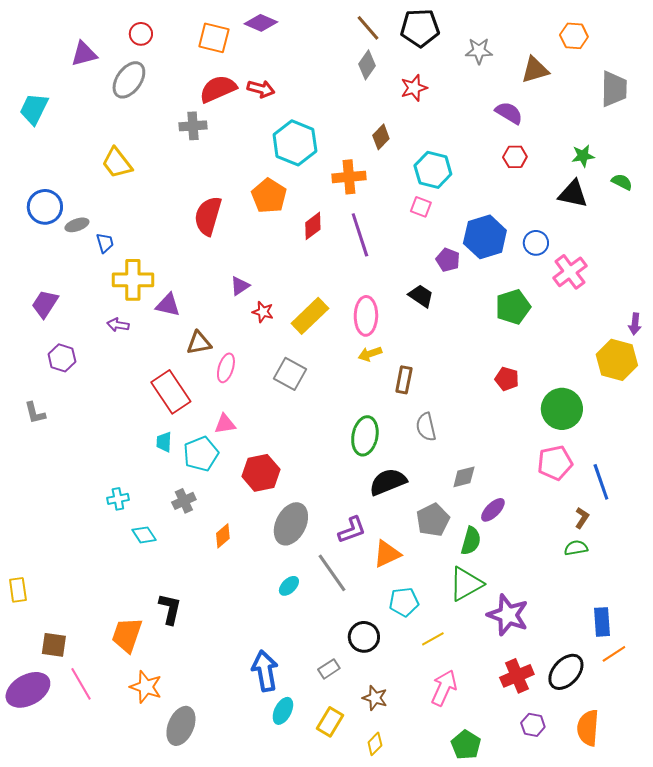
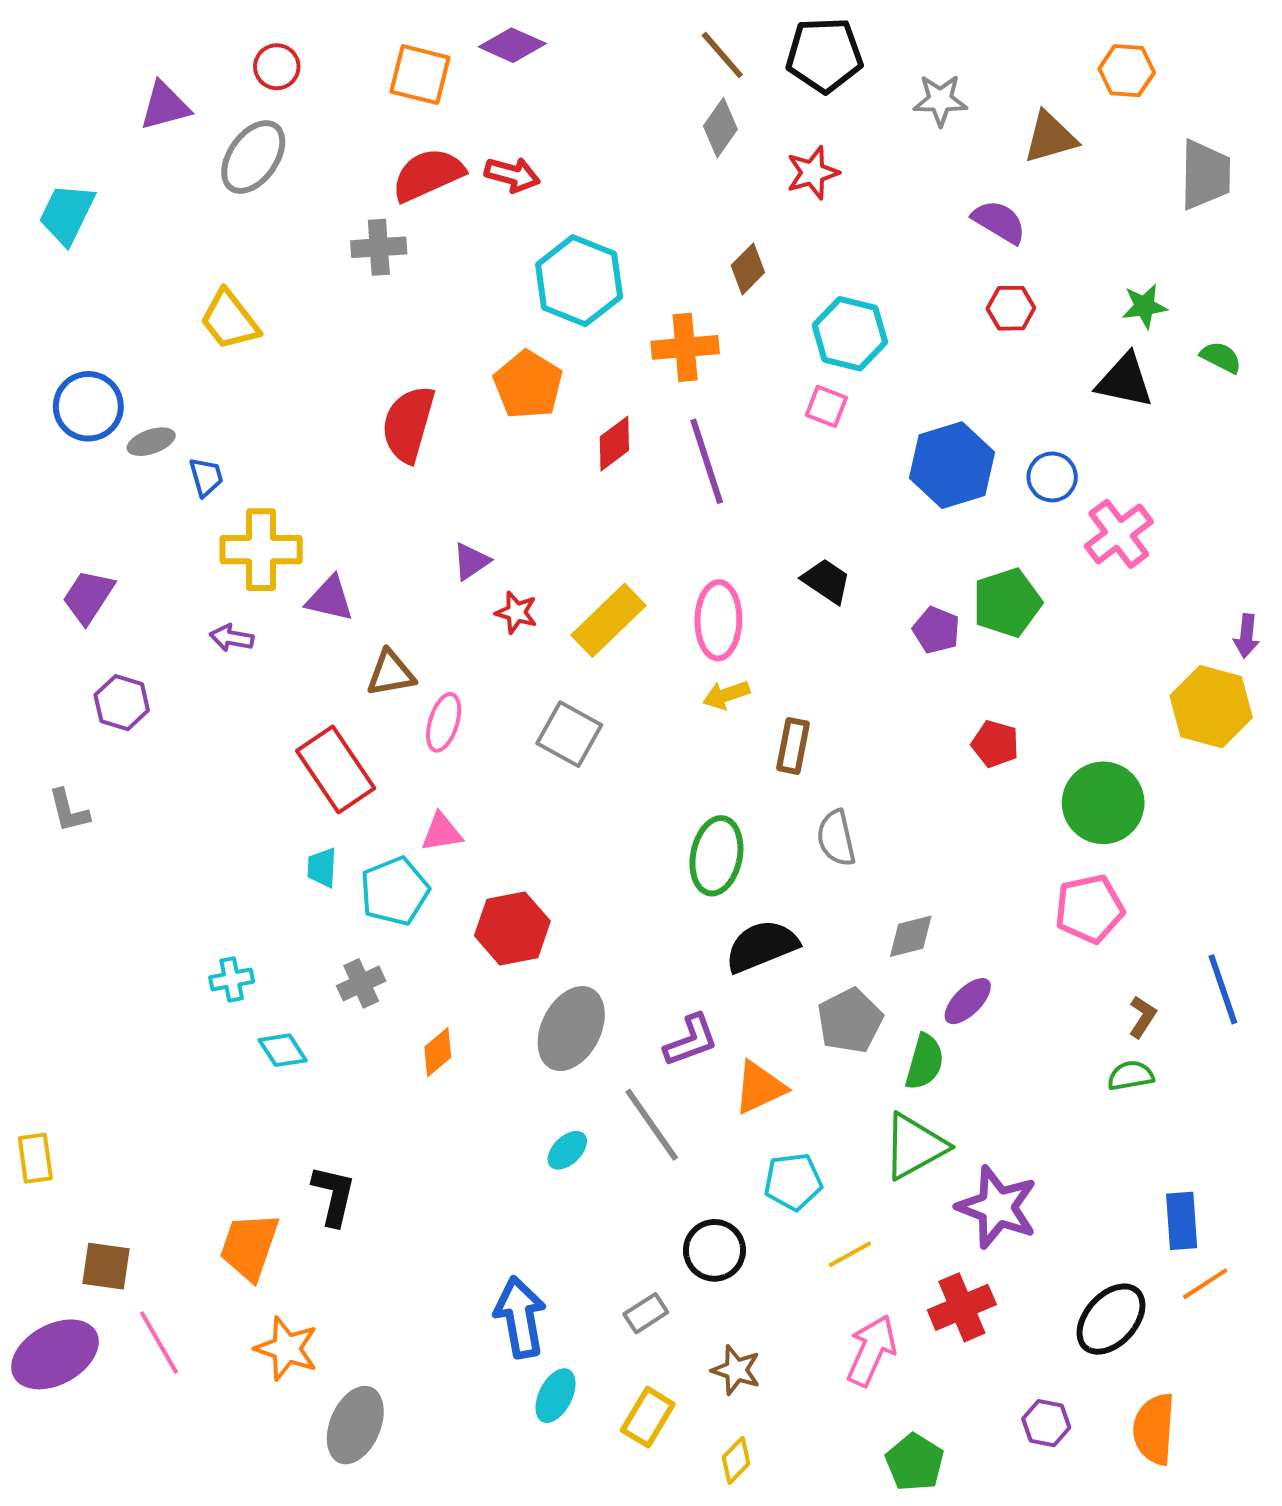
purple pentagon: (448, 260) -> (936, 630), moved
blue line: (601, 482) -> (1223, 989), moved
red cross: (517, 676) -> (962, 1307), moved

